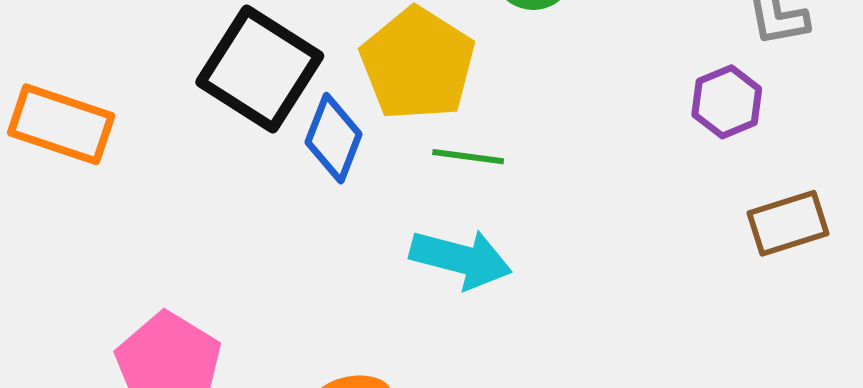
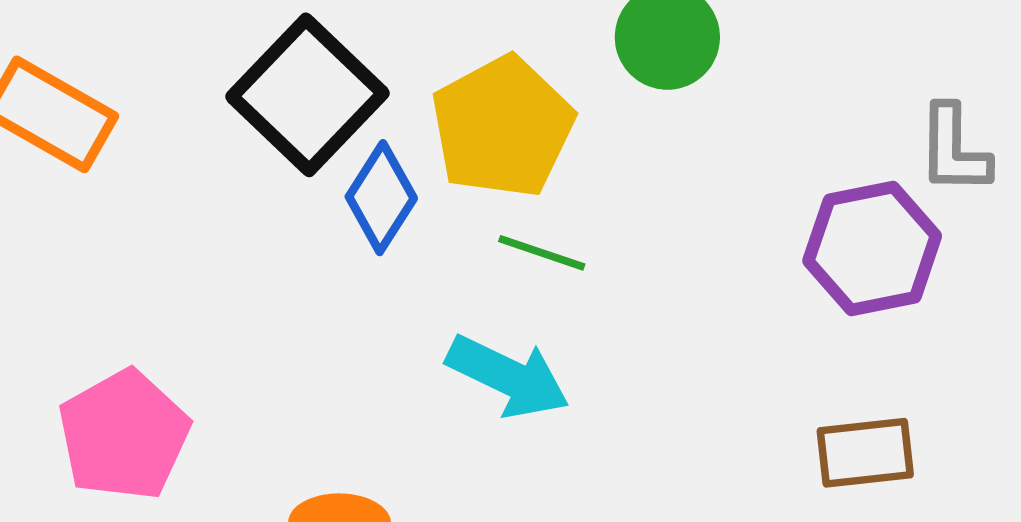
purple hexagon: (727, 102) -> (872, 248), size x1.5
brown rectangle: (788, 223) -> (865, 453), moved

